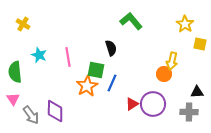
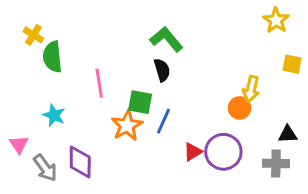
green L-shape: (131, 21) -> (166, 39), moved
yellow star: (185, 24) -> (276, 20), moved
cyan star: (39, 55) -> (54, 115), moved
green semicircle: (15, 72) -> (52, 57), moved

